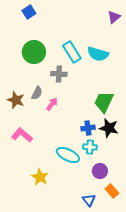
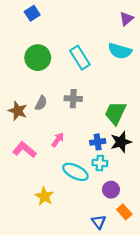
cyan semicircle: (98, 54) -> (120, 51), moved
gray cross: (59, 74) -> (73, 99), moved
pink arrow: (52, 104) -> (58, 140), moved
black star: (109, 128) -> (121, 142), turned -30

